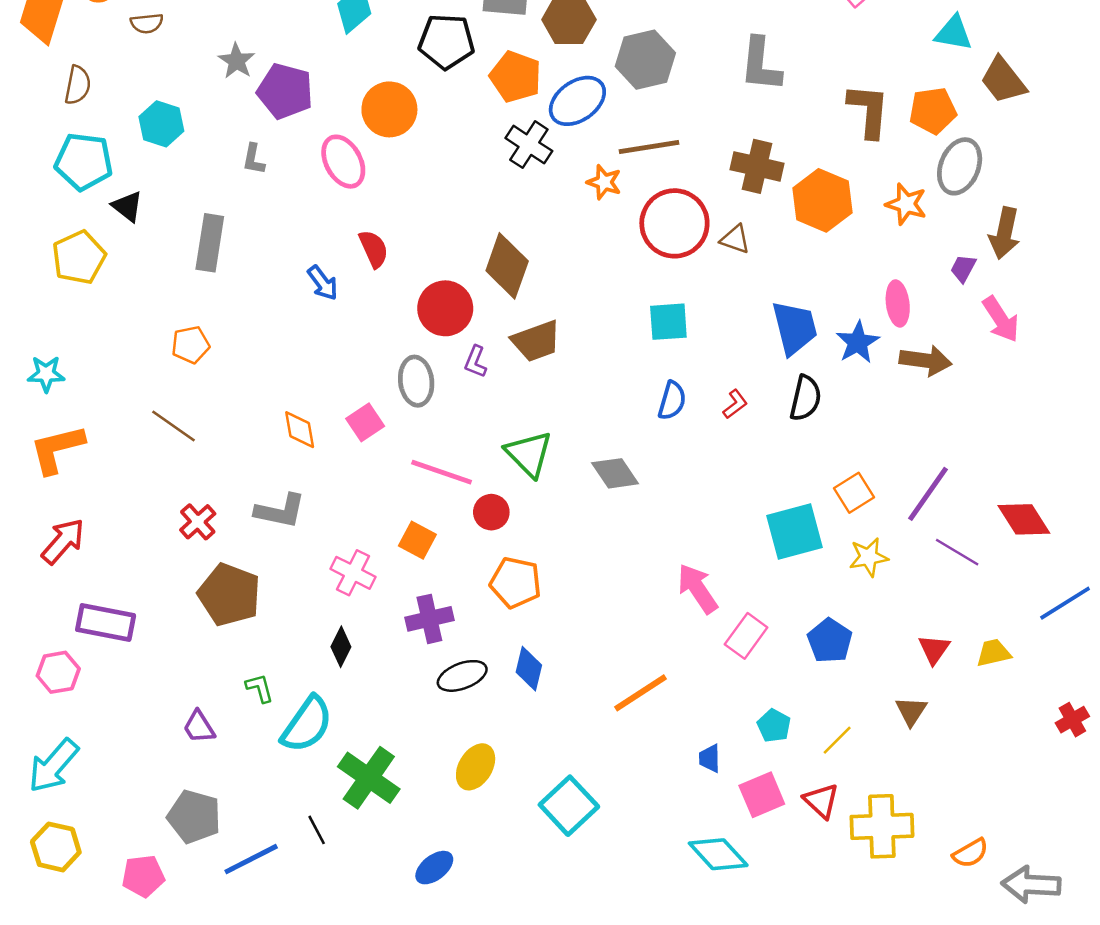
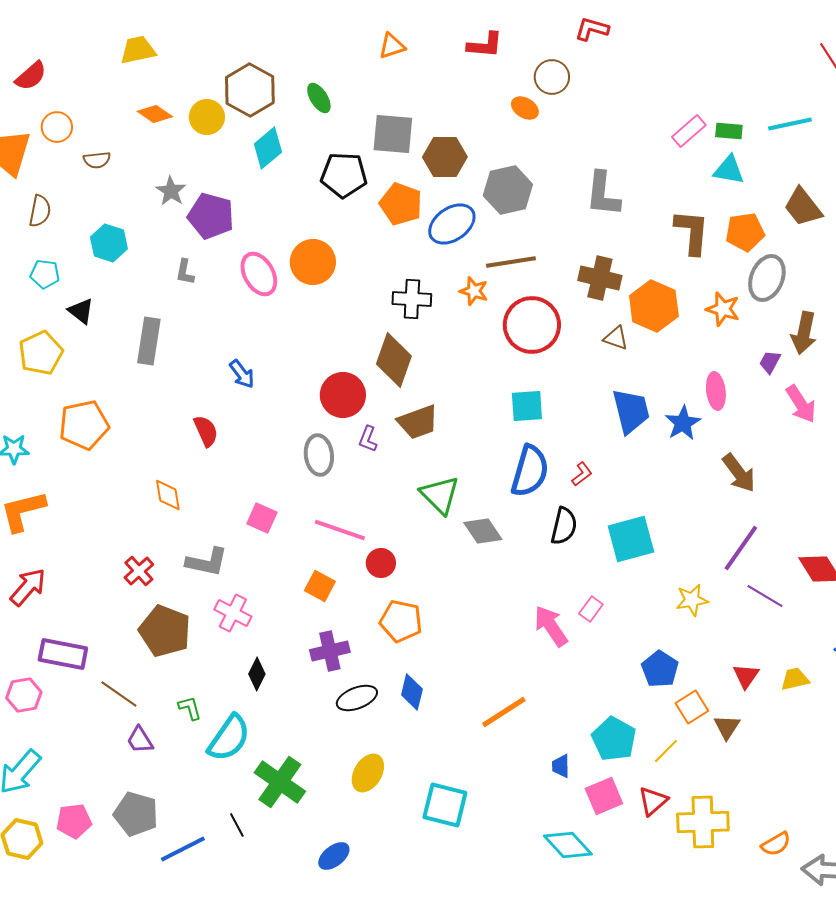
cyan triangle: (954, 33) -> (729, 170), moved
orange circle: (389, 109) -> (313, 262), moved
black cross: (529, 145) -> (412, 299), moved, turned -30
cyan pentagon: (84, 162) -> (45, 274), size x0.6
brown triangle: (735, 239) -> (616, 338), moved
red semicircle: (374, 249) -> (206, 431), moved
orange pentagon: (190, 345) -> (84, 425), moved, size x1.6
brown arrow: (926, 361) -> (739, 473), moved, turned 45
black semicircle: (806, 398) -> (564, 526), moved
blue semicircle: (672, 401) -> (530, 471), size x1.6
pink square: (365, 422) -> (262, 518), moved, turned -32
brown line: (173, 426) -> (119, 694), moved
orange diamond: (300, 430) -> (168, 495), moved
green triangle: (529, 454) -> (440, 495), moved
orange square: (854, 493) -> (692, 707), moved
cyan square: (795, 532) -> (631, 539), moved
pink cross: (353, 573) -> (233, 613), moved
pink rectangle: (746, 636) -> (591, 609), moved, size x0.7
cyan pentagon: (774, 726) -> (614, 739), size x1.6
red triangle: (821, 801) -> (653, 801), turned 36
cyan square: (569, 806) -> (445, 805), turned -33
pink pentagon: (143, 876) -> (74, 821), moved

